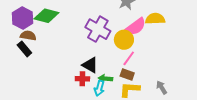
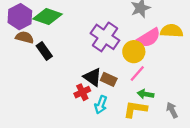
black rectangle: (24, 49) -> (44, 51), moved
brown rectangle: (127, 75) -> (109, 79), moved
red cross: (82, 79) -> (82, 92), turned -32
green arrow: (105, 79) -> (146, 94), moved

